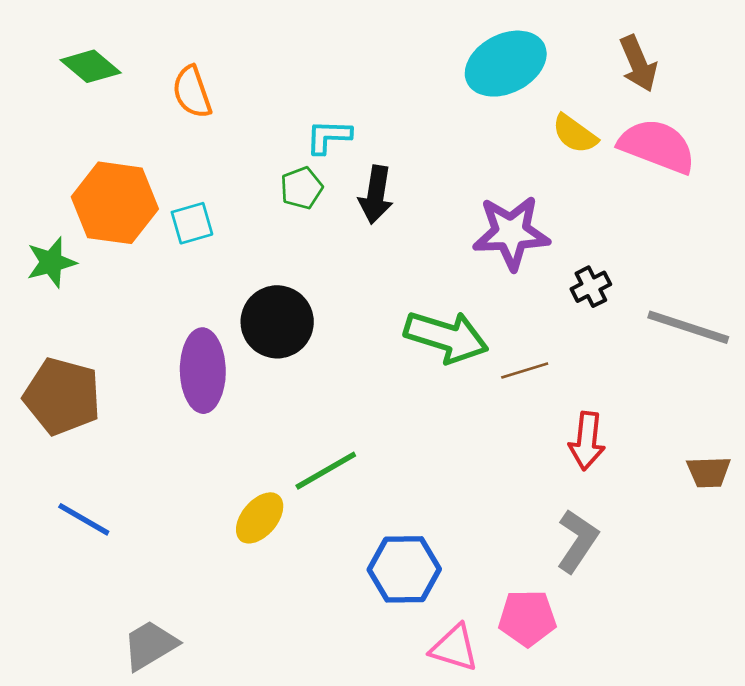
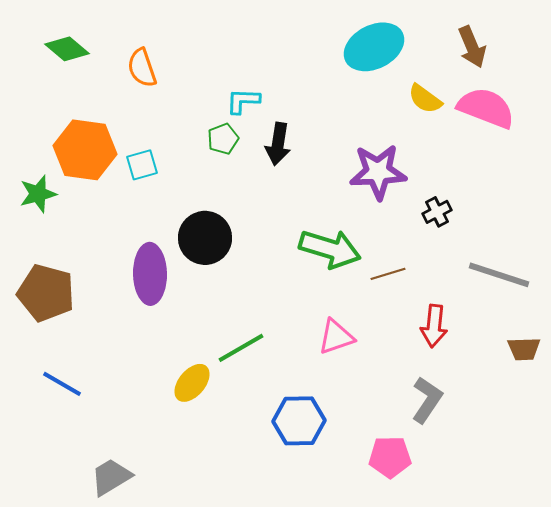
gray line: (688, 327) -> (499, 275), moved
pink triangle: (454, 648) -> (336, 337), moved, turned -36

